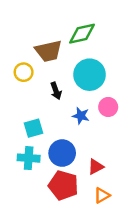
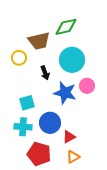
blue star: (81, 116) -> (65, 93), size x1.6
red triangle: (96, 167) -> (69, 137), moved
red pentagon: (63, 185) -> (39, 154), moved
orange triangle: (102, 195) -> (73, 157), moved

